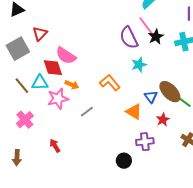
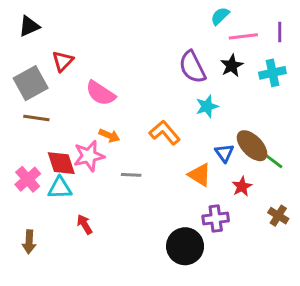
pink line: (146, 26) -> (243, 36), moved, turned -60
red diamond: (53, 68) -> (61, 163), moved
cyan triangle: (40, 83) -> (60, 188), moved
brown line: (22, 86) -> (36, 118), moved, turned -42
gray line: (87, 112) -> (131, 175), turned 40
pink cross: (25, 120) -> (28, 179), moved
black circle: (124, 161) -> (185, 246), size x1.6

